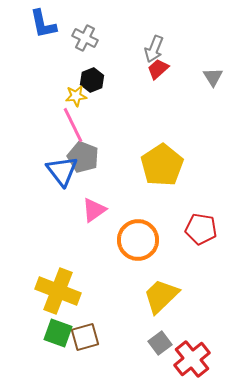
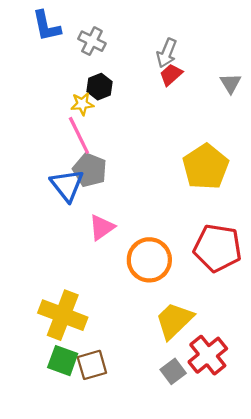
yellow pentagon: (162, 165) -> (206, 167), moved
red pentagon: (201, 229) -> (218, 248), size x1.4
red cross: (192, 359) -> (208, 355), moved

